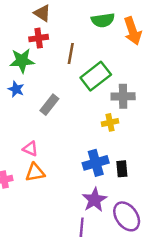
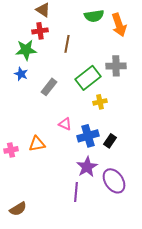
green rectangle: (96, 76) -> (88, 78), moved
gray cross: (123, 96) -> (116, 66), moved
pink triangle: (30, 149) -> (65, 124), moved
black rectangle: (122, 169) -> (110, 141), turned 40

